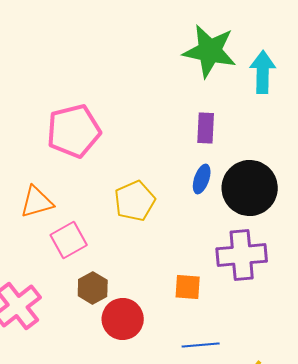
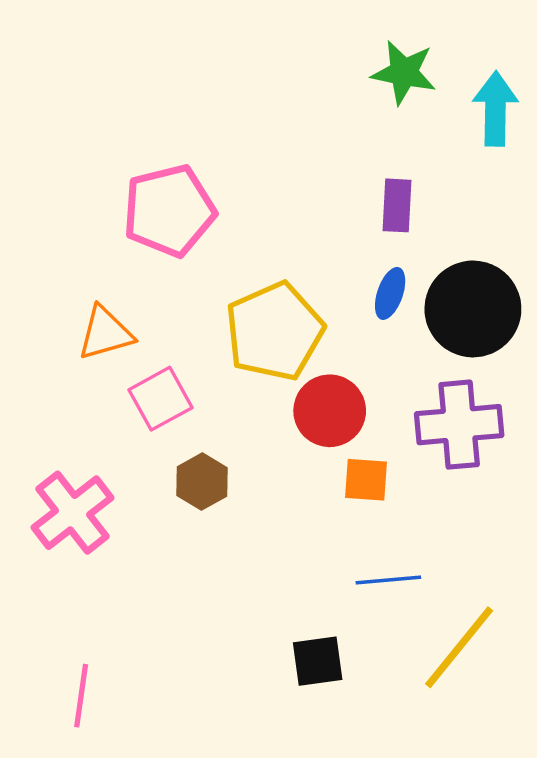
green star: (210, 51) -> (404, 72), size x0.7
yellow pentagon: (135, 201) -> (274, 331), size x1.4
red circle: (123, 319) -> (330, 411), moved

